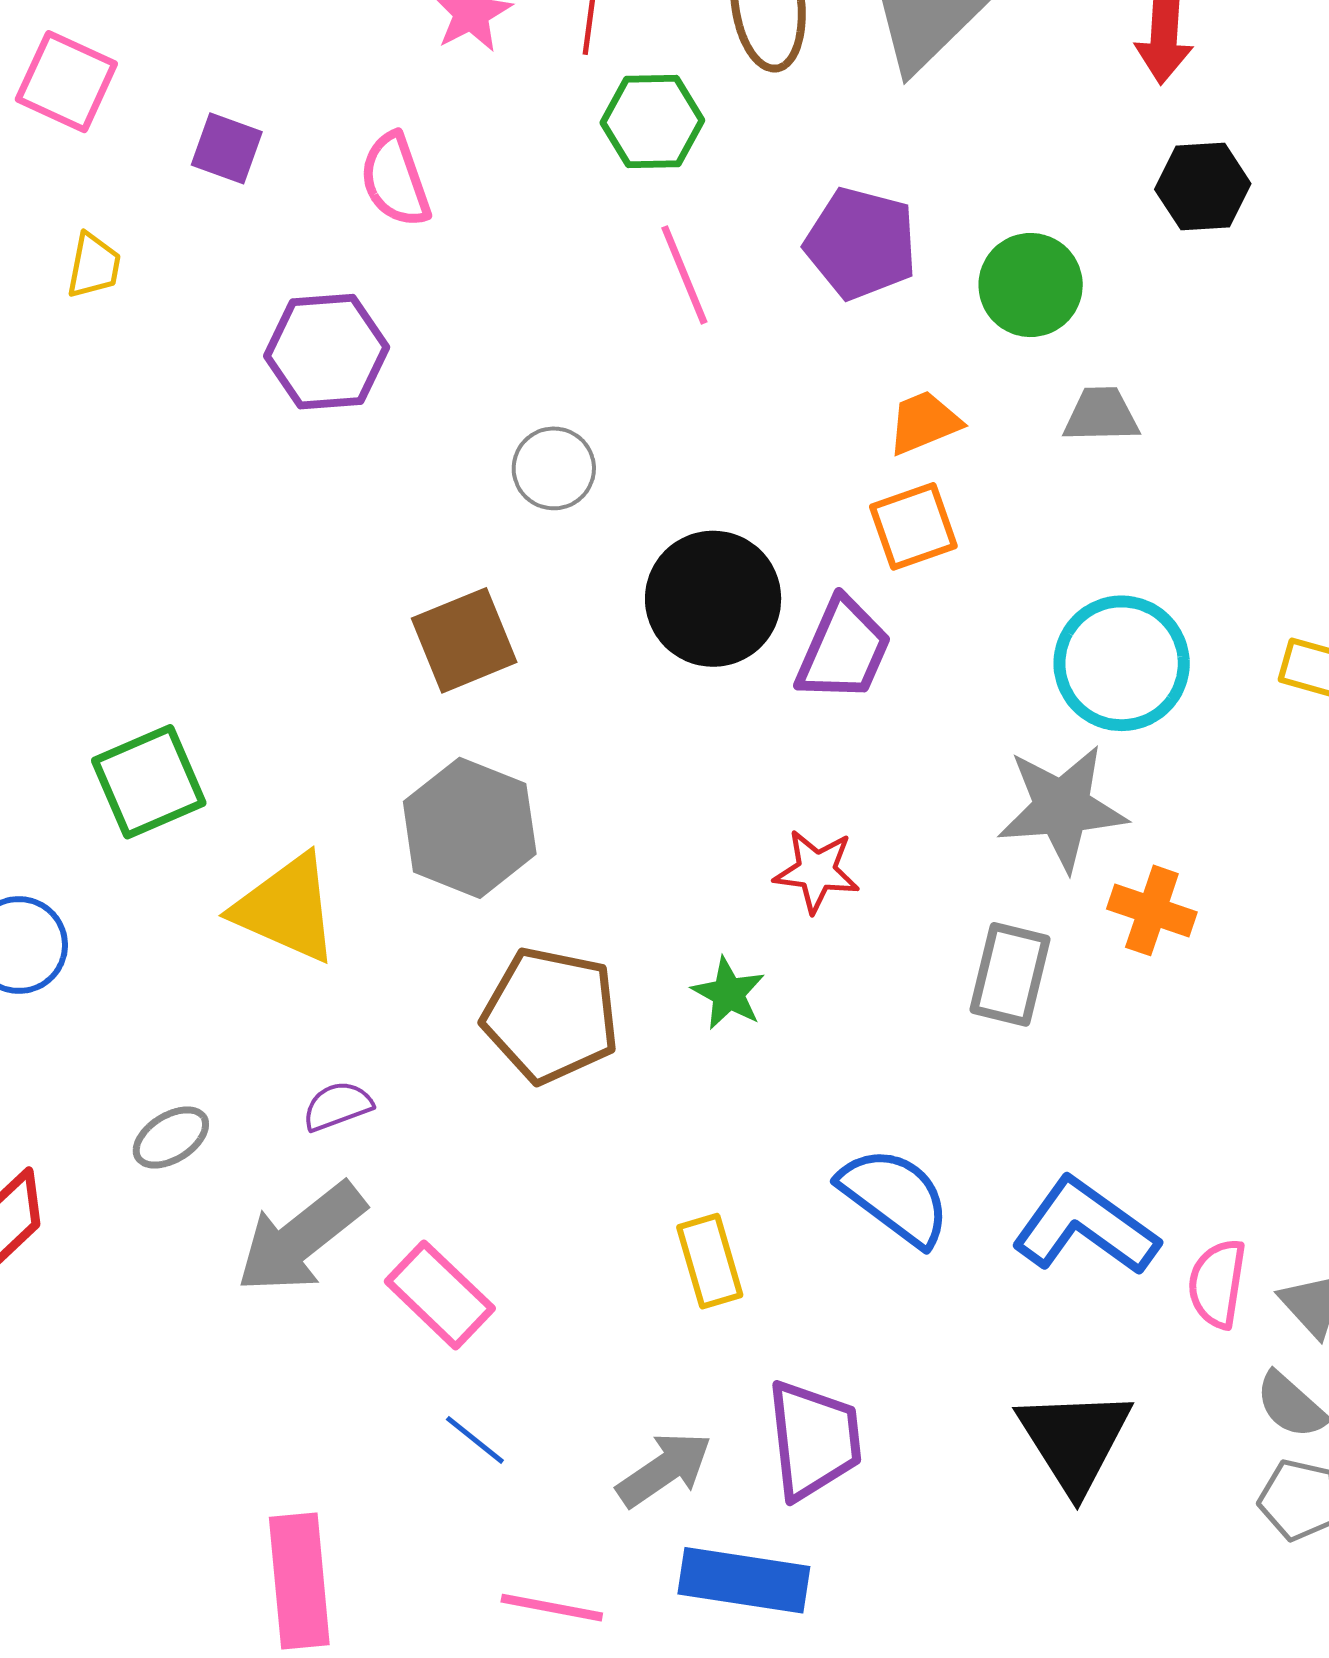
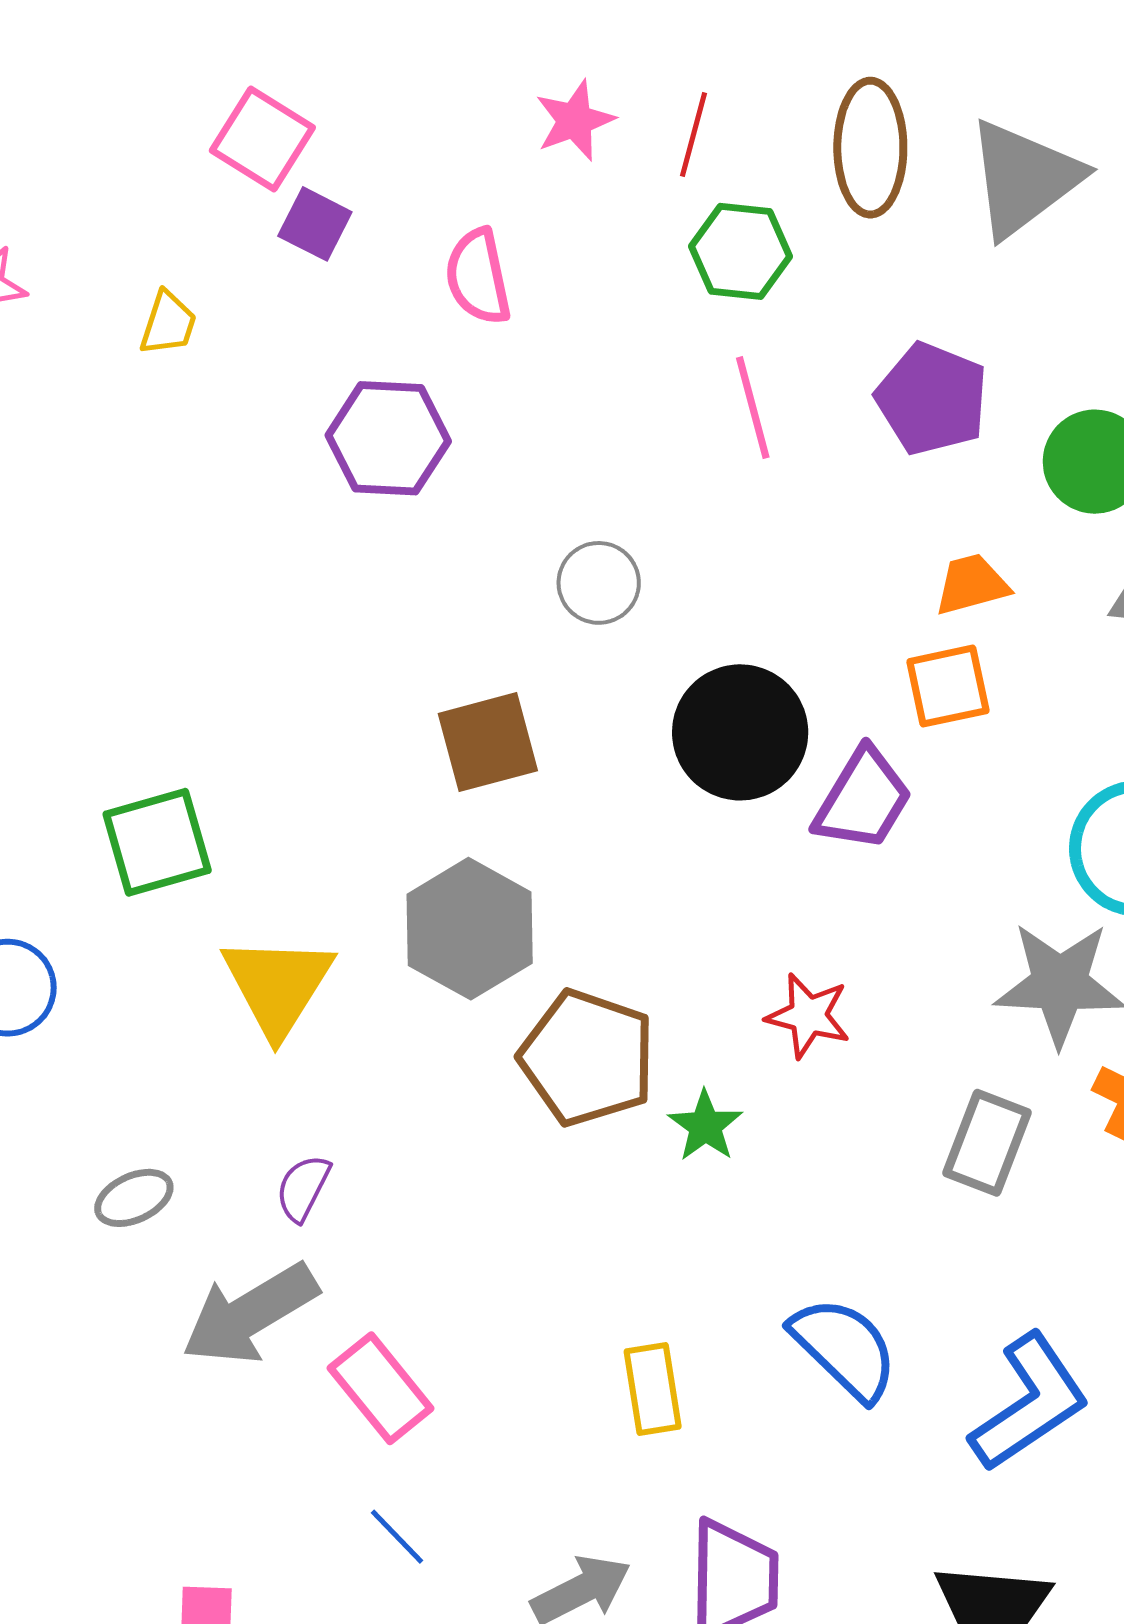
pink square: (66, 82) -> (262, 139), moved
yellow triangle: (286, 908) -> (278, 985), turned 31
brown pentagon: (551, 1015) -> (587, 1058), moved
purple semicircle: (337, 1106) -> (303, 1188), turned -50
blue L-shape: (1085, 1227) -> (1029, 1403), turned 103

